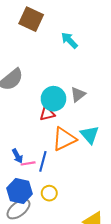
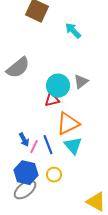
cyan triangle: (90, 135) -> (73, 146), moved
blue line: (43, 161) -> (48, 145), turned -36
pink line: (28, 163) -> (34, 147), turned -56

